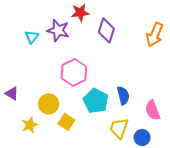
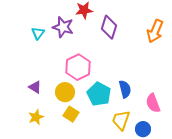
purple triangle: (12, 93) -> (35, 87), moved
yellow circle: (49, 104) -> (65, 92), moved

